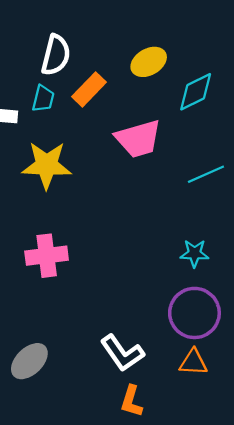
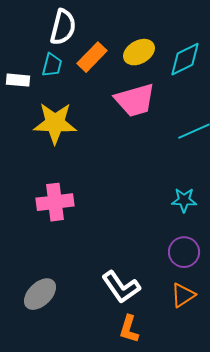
yellow ellipse: (149, 62) -> (139, 52), moved
purple circle: (194, 313) -> (184, 252), size x0.7
orange triangle: (193, 362) -> (183, 295), turned -36

